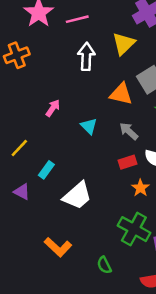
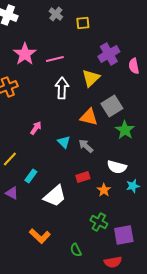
gray arrow: (129, 131) -> (86, 146), moved
red rectangle: (127, 162) -> (83, 177), moved
green cross: (134, 229) -> (99, 222), size x0.7

